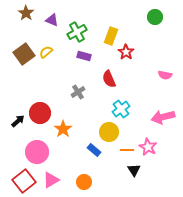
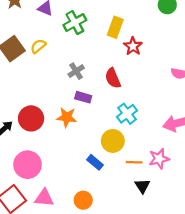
purple rectangle: (84, 56) -> (83, 97), moved
gray cross: (78, 92) -> (76, 71), moved
orange star: (63, 129) -> (67, 117), moved, turned -30
pink star: (148, 147) -> (159, 159), turned 30
pink triangle: (51, 180) -> (44, 198), turned 36

